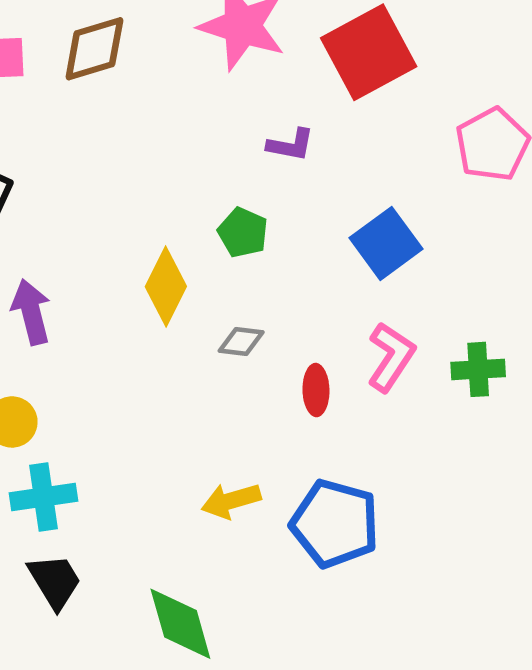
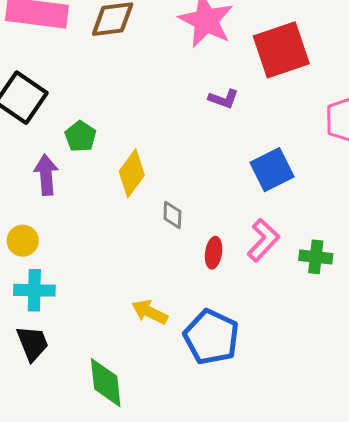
green pentagon: (243, 232) -> (81, 136), moved
gray diamond: (241, 341) -> (172, 215), turned 76
yellow arrow: (231, 501) -> (150, 312), turned 33

